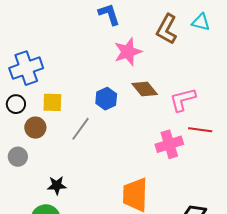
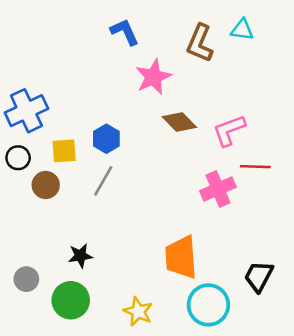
blue hexagon: (106, 99) -> (106, 139), moved
gray circle: (18, 157) -> (26, 279), moved

